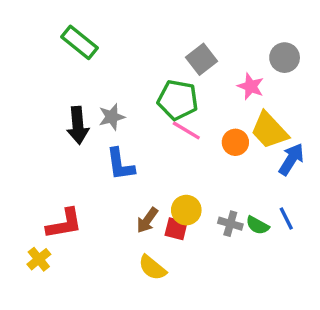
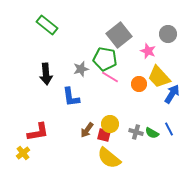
gray square: (202, 59) -> (119, 35), size x1.4
gray star: (112, 117) -> (81, 69), moved
yellow semicircle: (152, 268) -> (109, 158), moved, size x1.4

